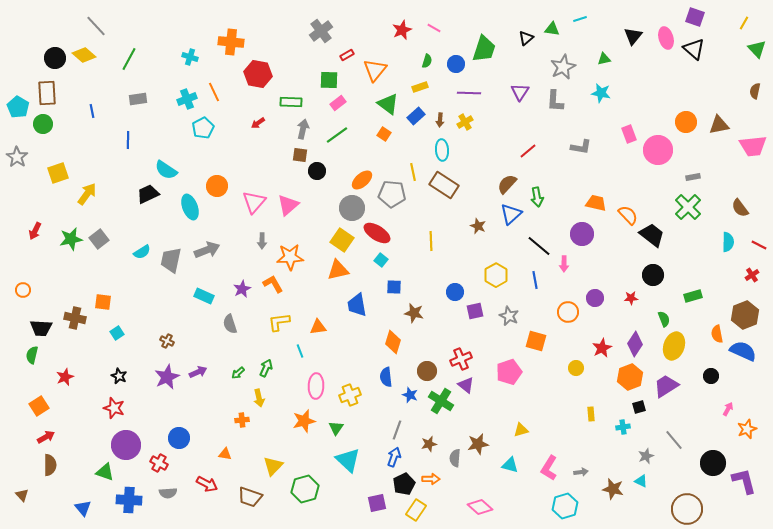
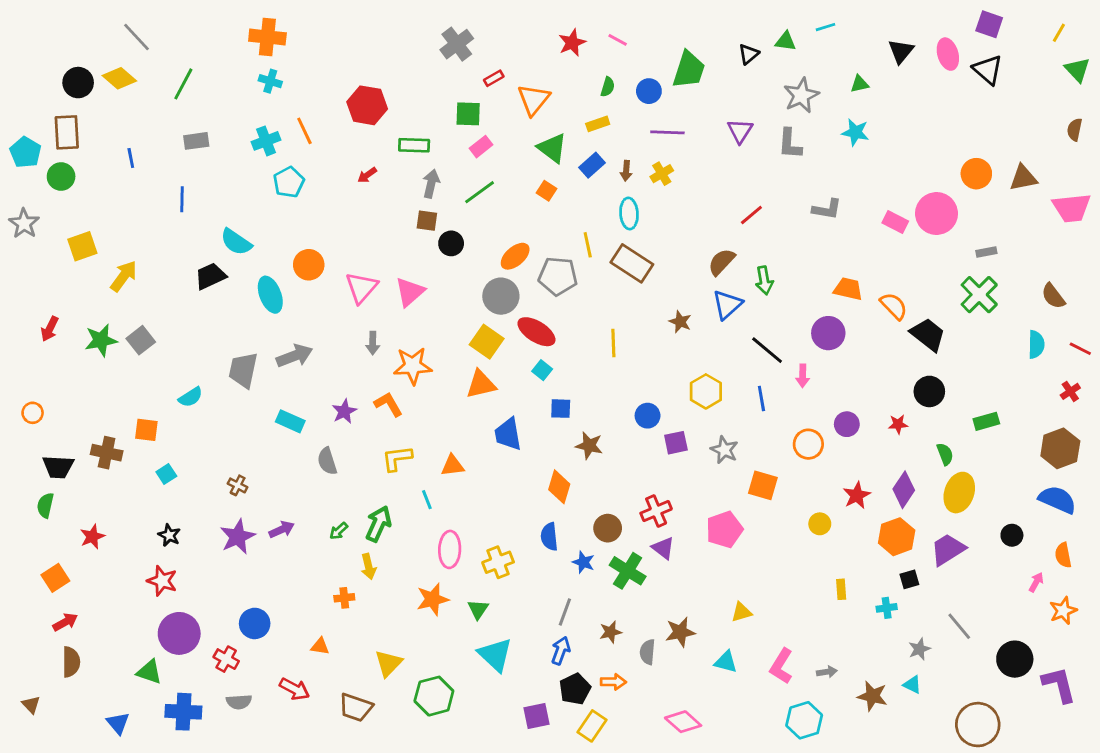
orange cross: (231, 42) -> (267, 37), moved
pink rectangle: (629, 134) -> (895, 222), moved, turned -42
cyan semicircle: (142, 252) -> (191, 397), moved
orange semicircle: (717, 334) -> (1063, 555), moved
green arrow: (266, 368) -> (378, 524), size x1.4

